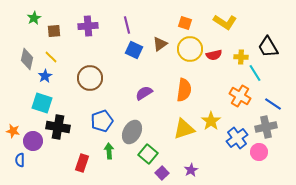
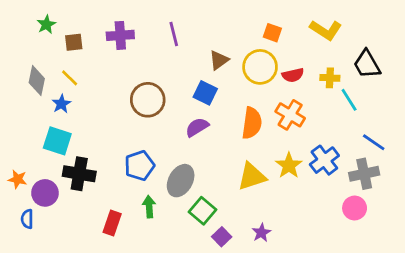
yellow L-shape: (225, 22) -> (326, 30), moved
orange square: (185, 23) -> (272, 33), moved
blue square: (134, 50) -> (205, 93), moved
brown circle: (90, 78) -> (148, 100), moved
orange cross: (240, 96) -> (290, 115), moved
blue cross: (237, 138) -> (324, 160), moved

